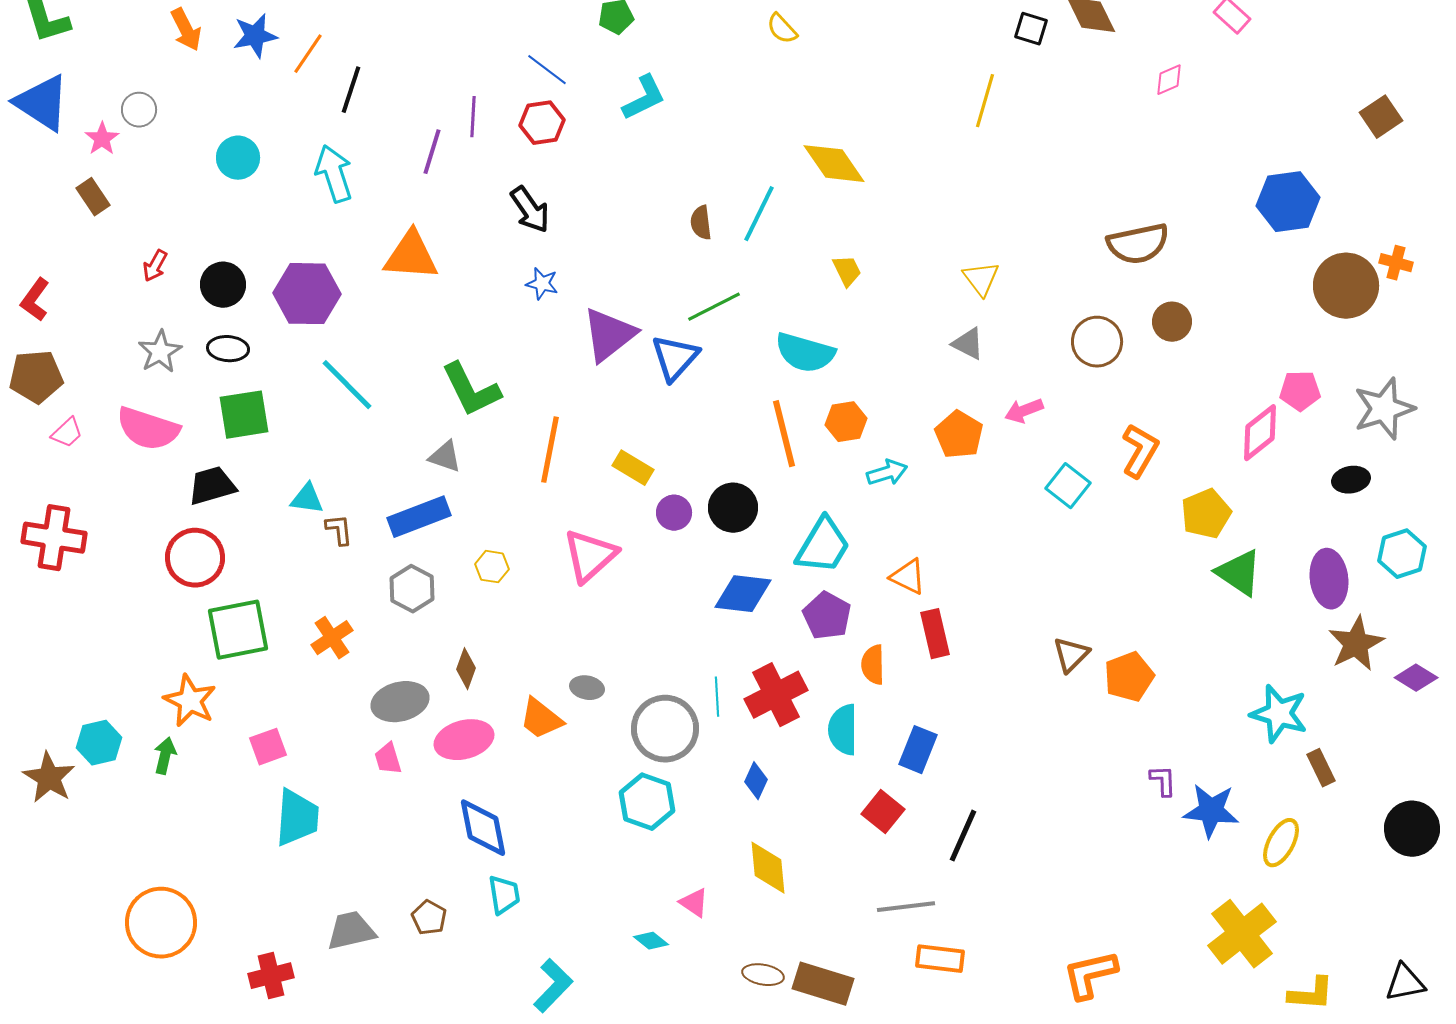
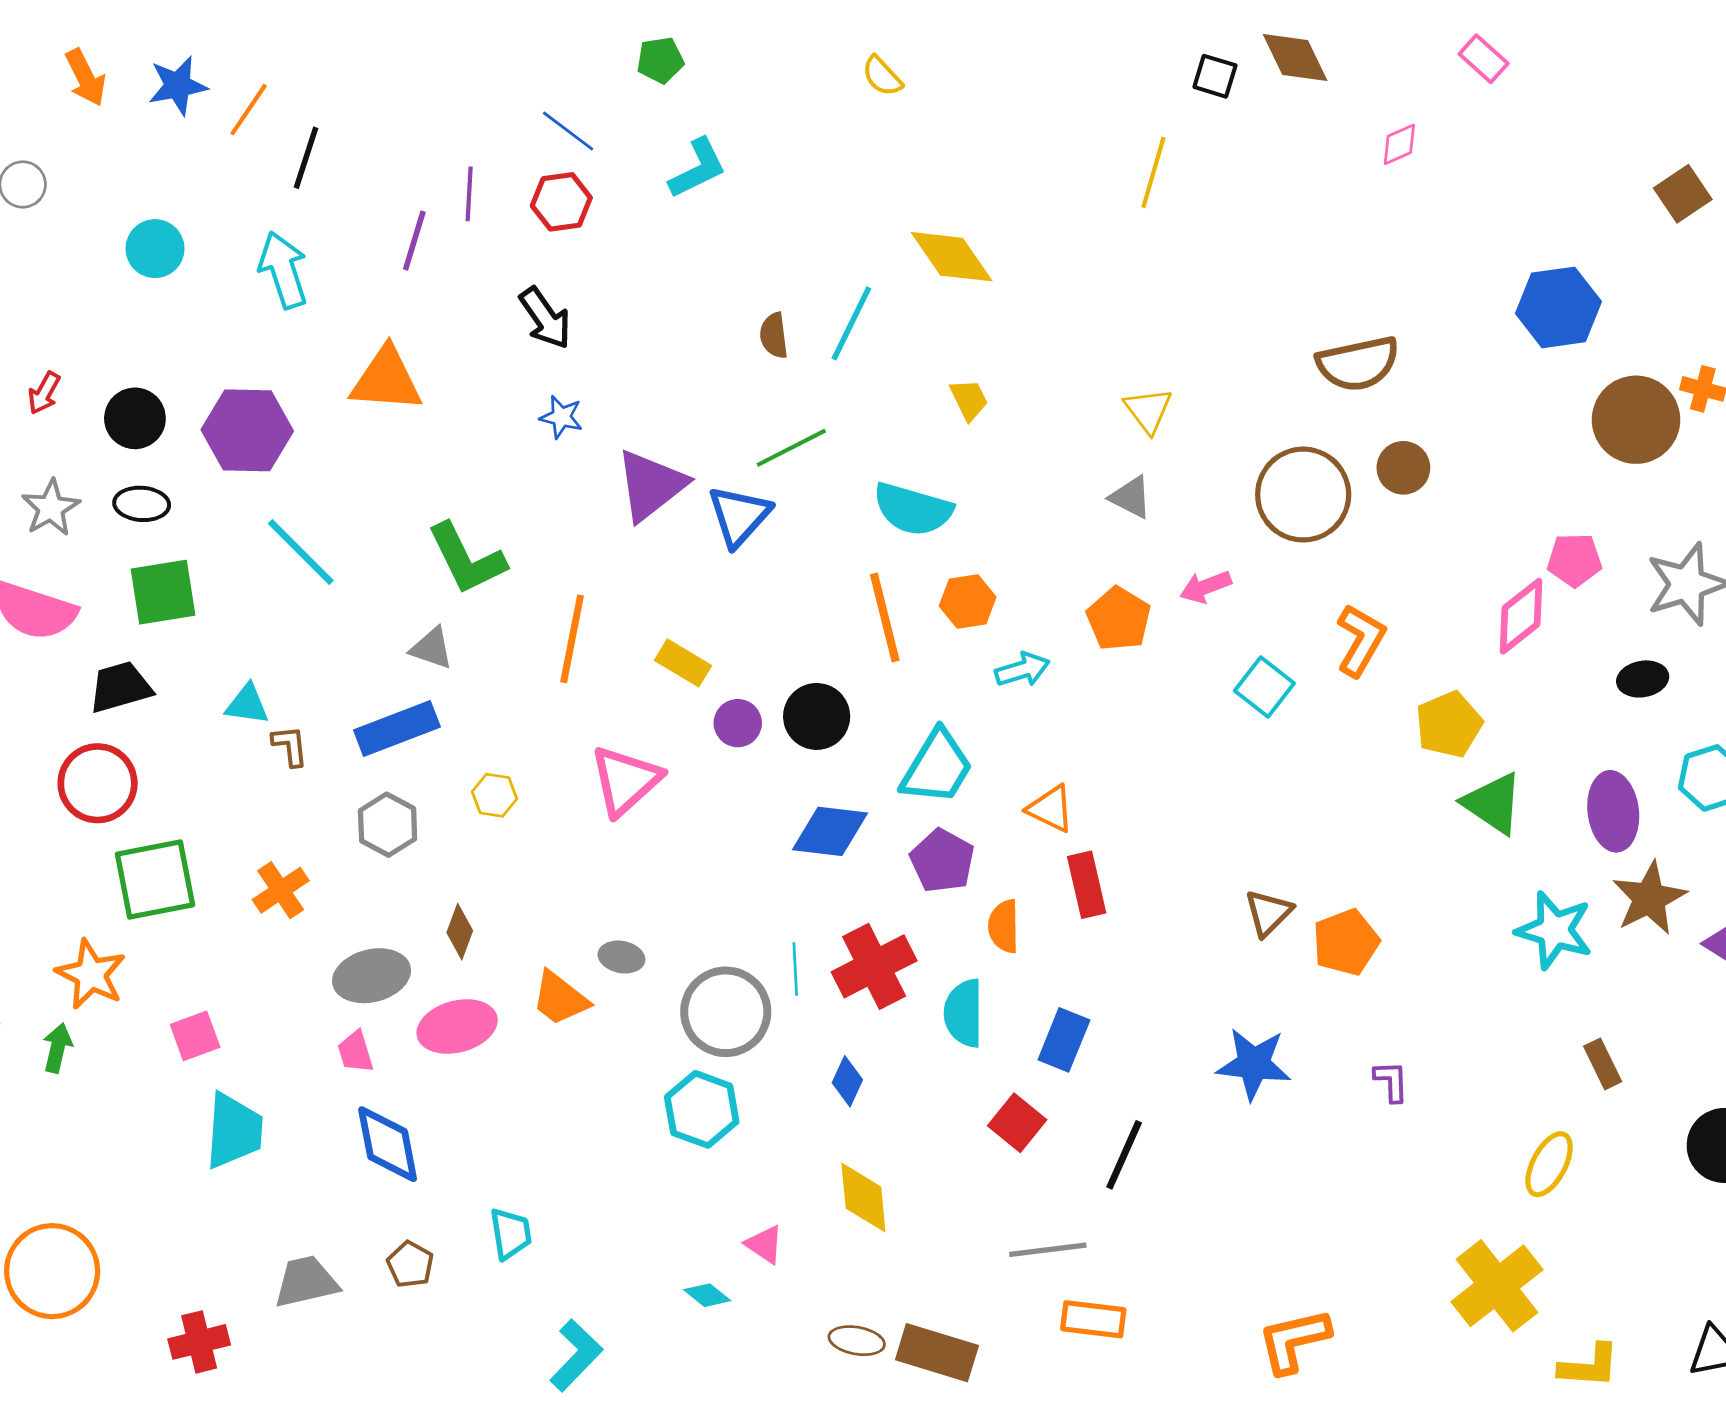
brown circle: (1097, 342) -> (1303, 495), size x1.4
cyan star: (1279, 714) -> (1554, 930), moved
blue star: (1211, 811) -> (1254, 1064), moved
blue diamond: (483, 828) -> (388, 1144), moved

